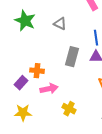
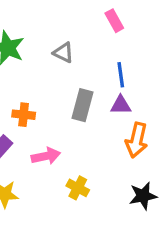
orange cross: (37, 71) -> (24, 115), moved

